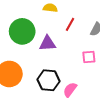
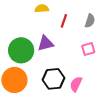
green circle: (22, 31) -> (21, 50), moved

